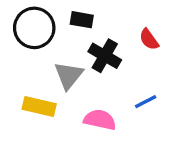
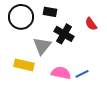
blue line: (146, 102) -> (82, 74), moved

